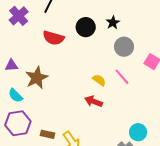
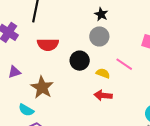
black circle: (86, 27) -> (80, 61), moved
gray circle: (124, 47) -> (99, 36), moved
purple triangle: (11, 65) -> (14, 72), moved

